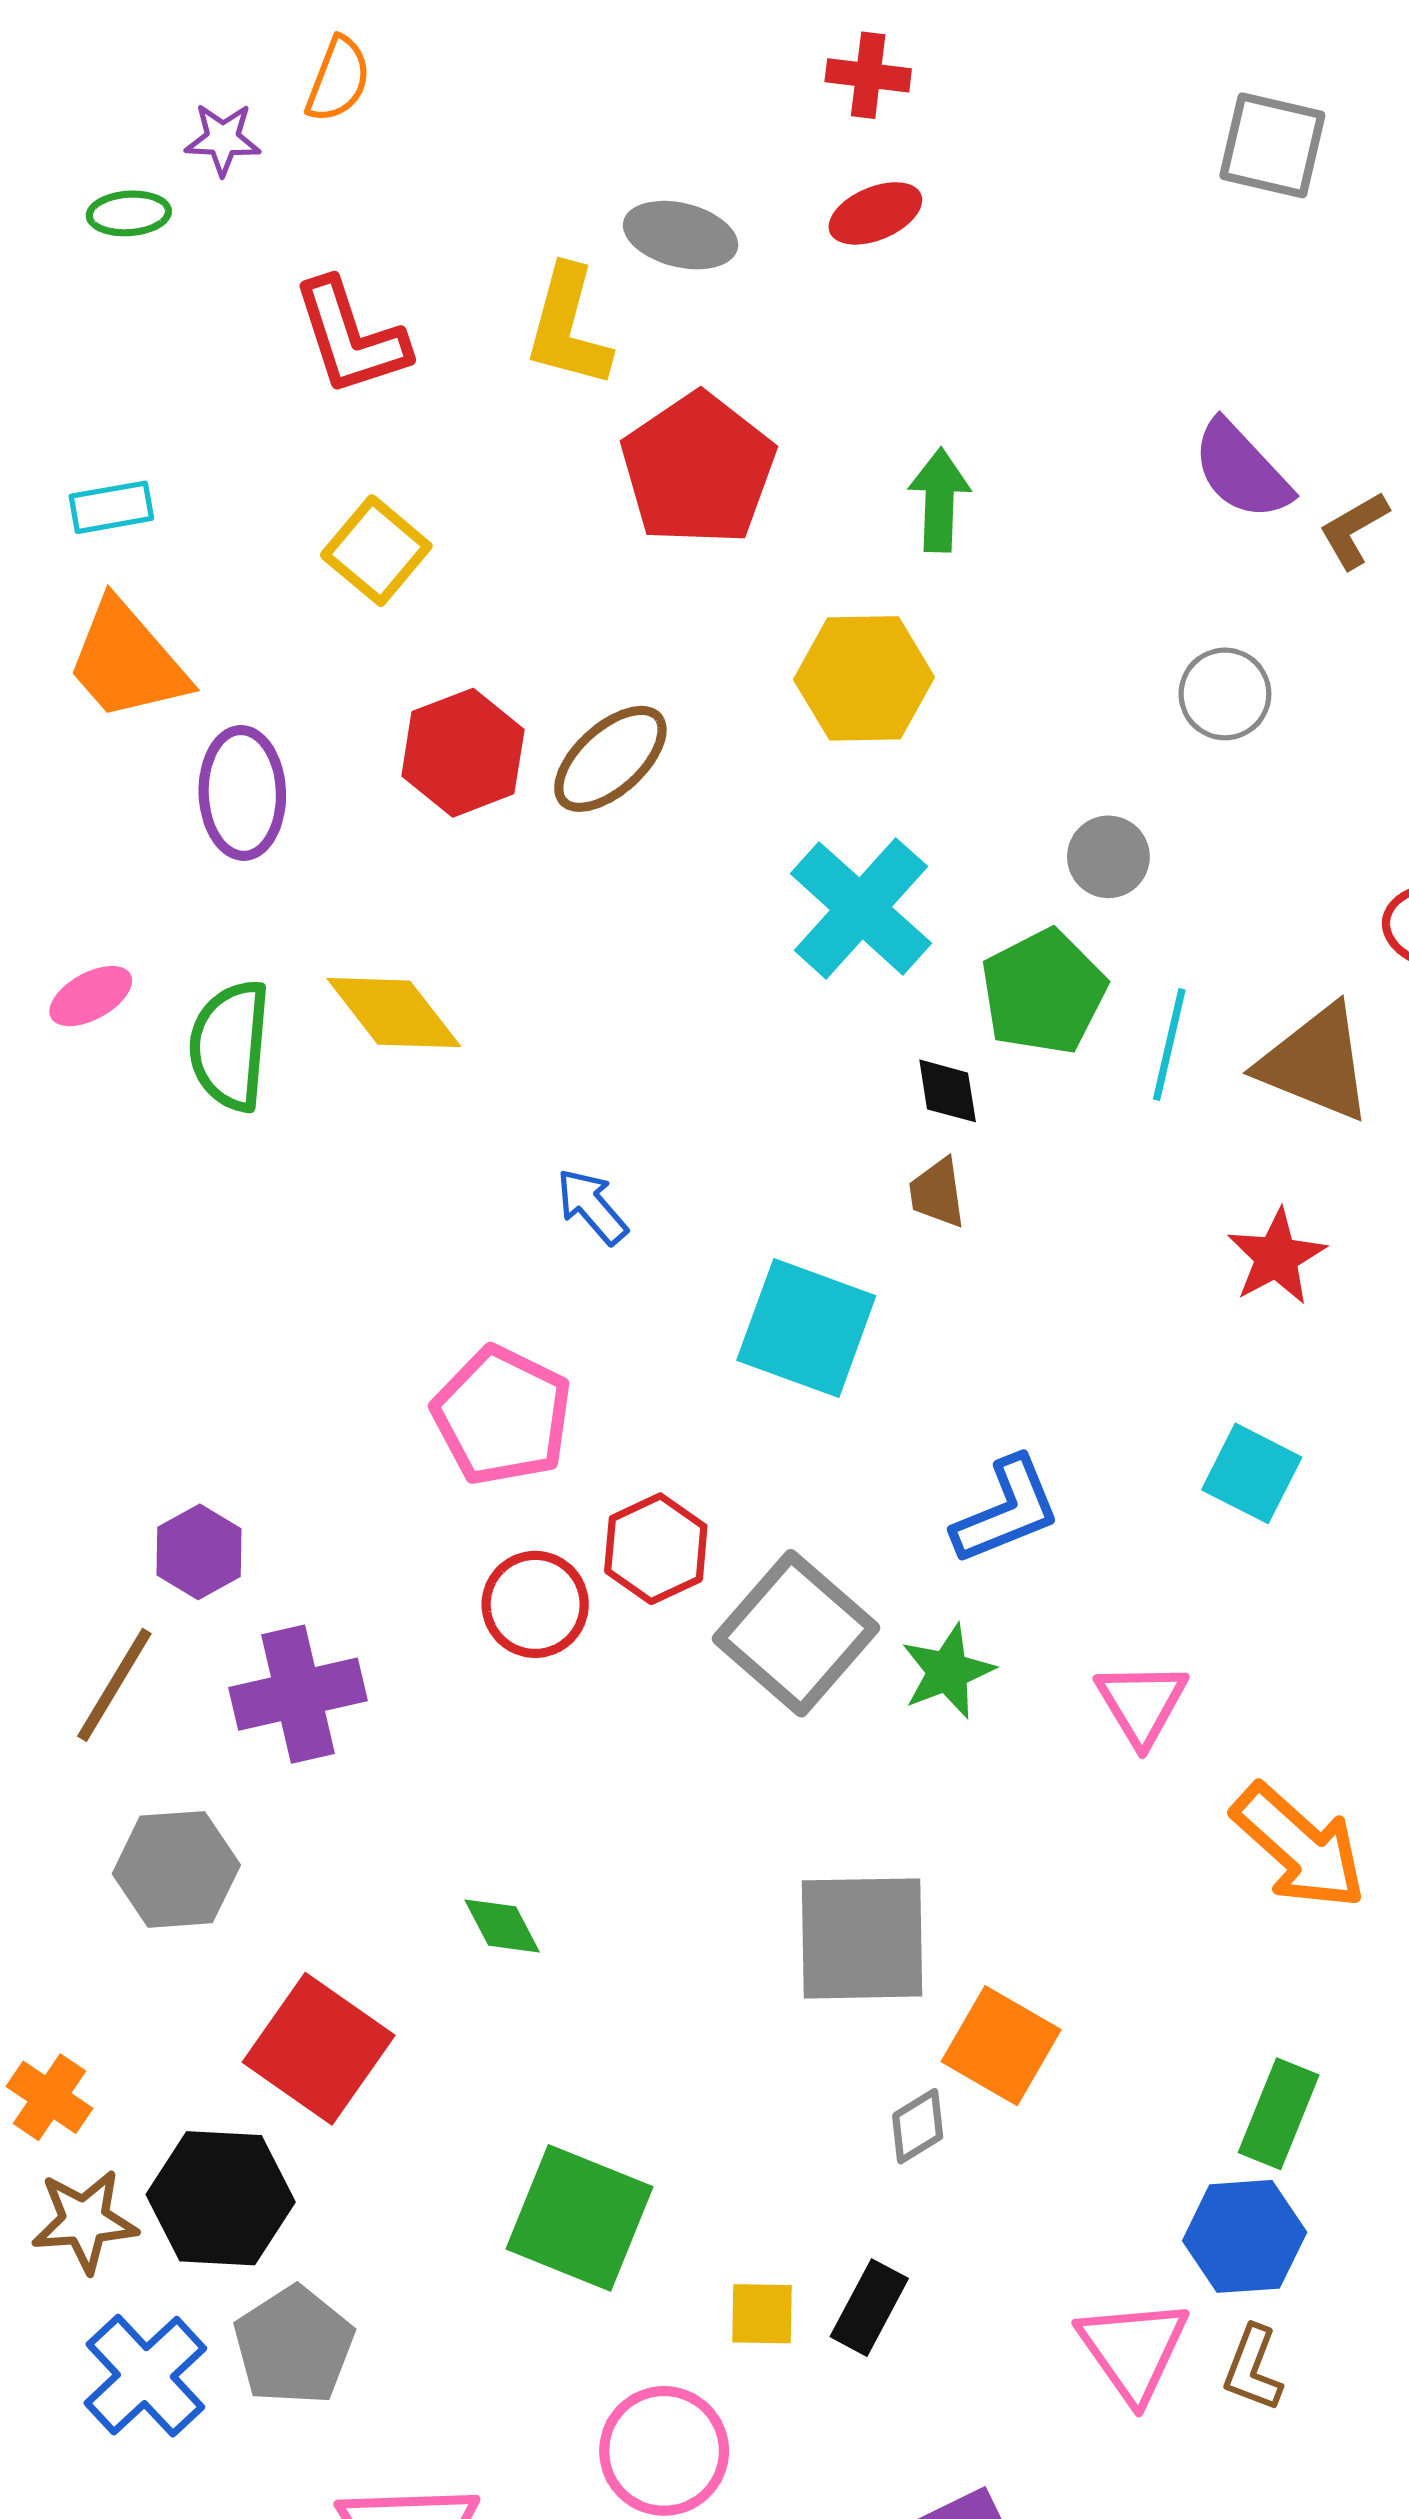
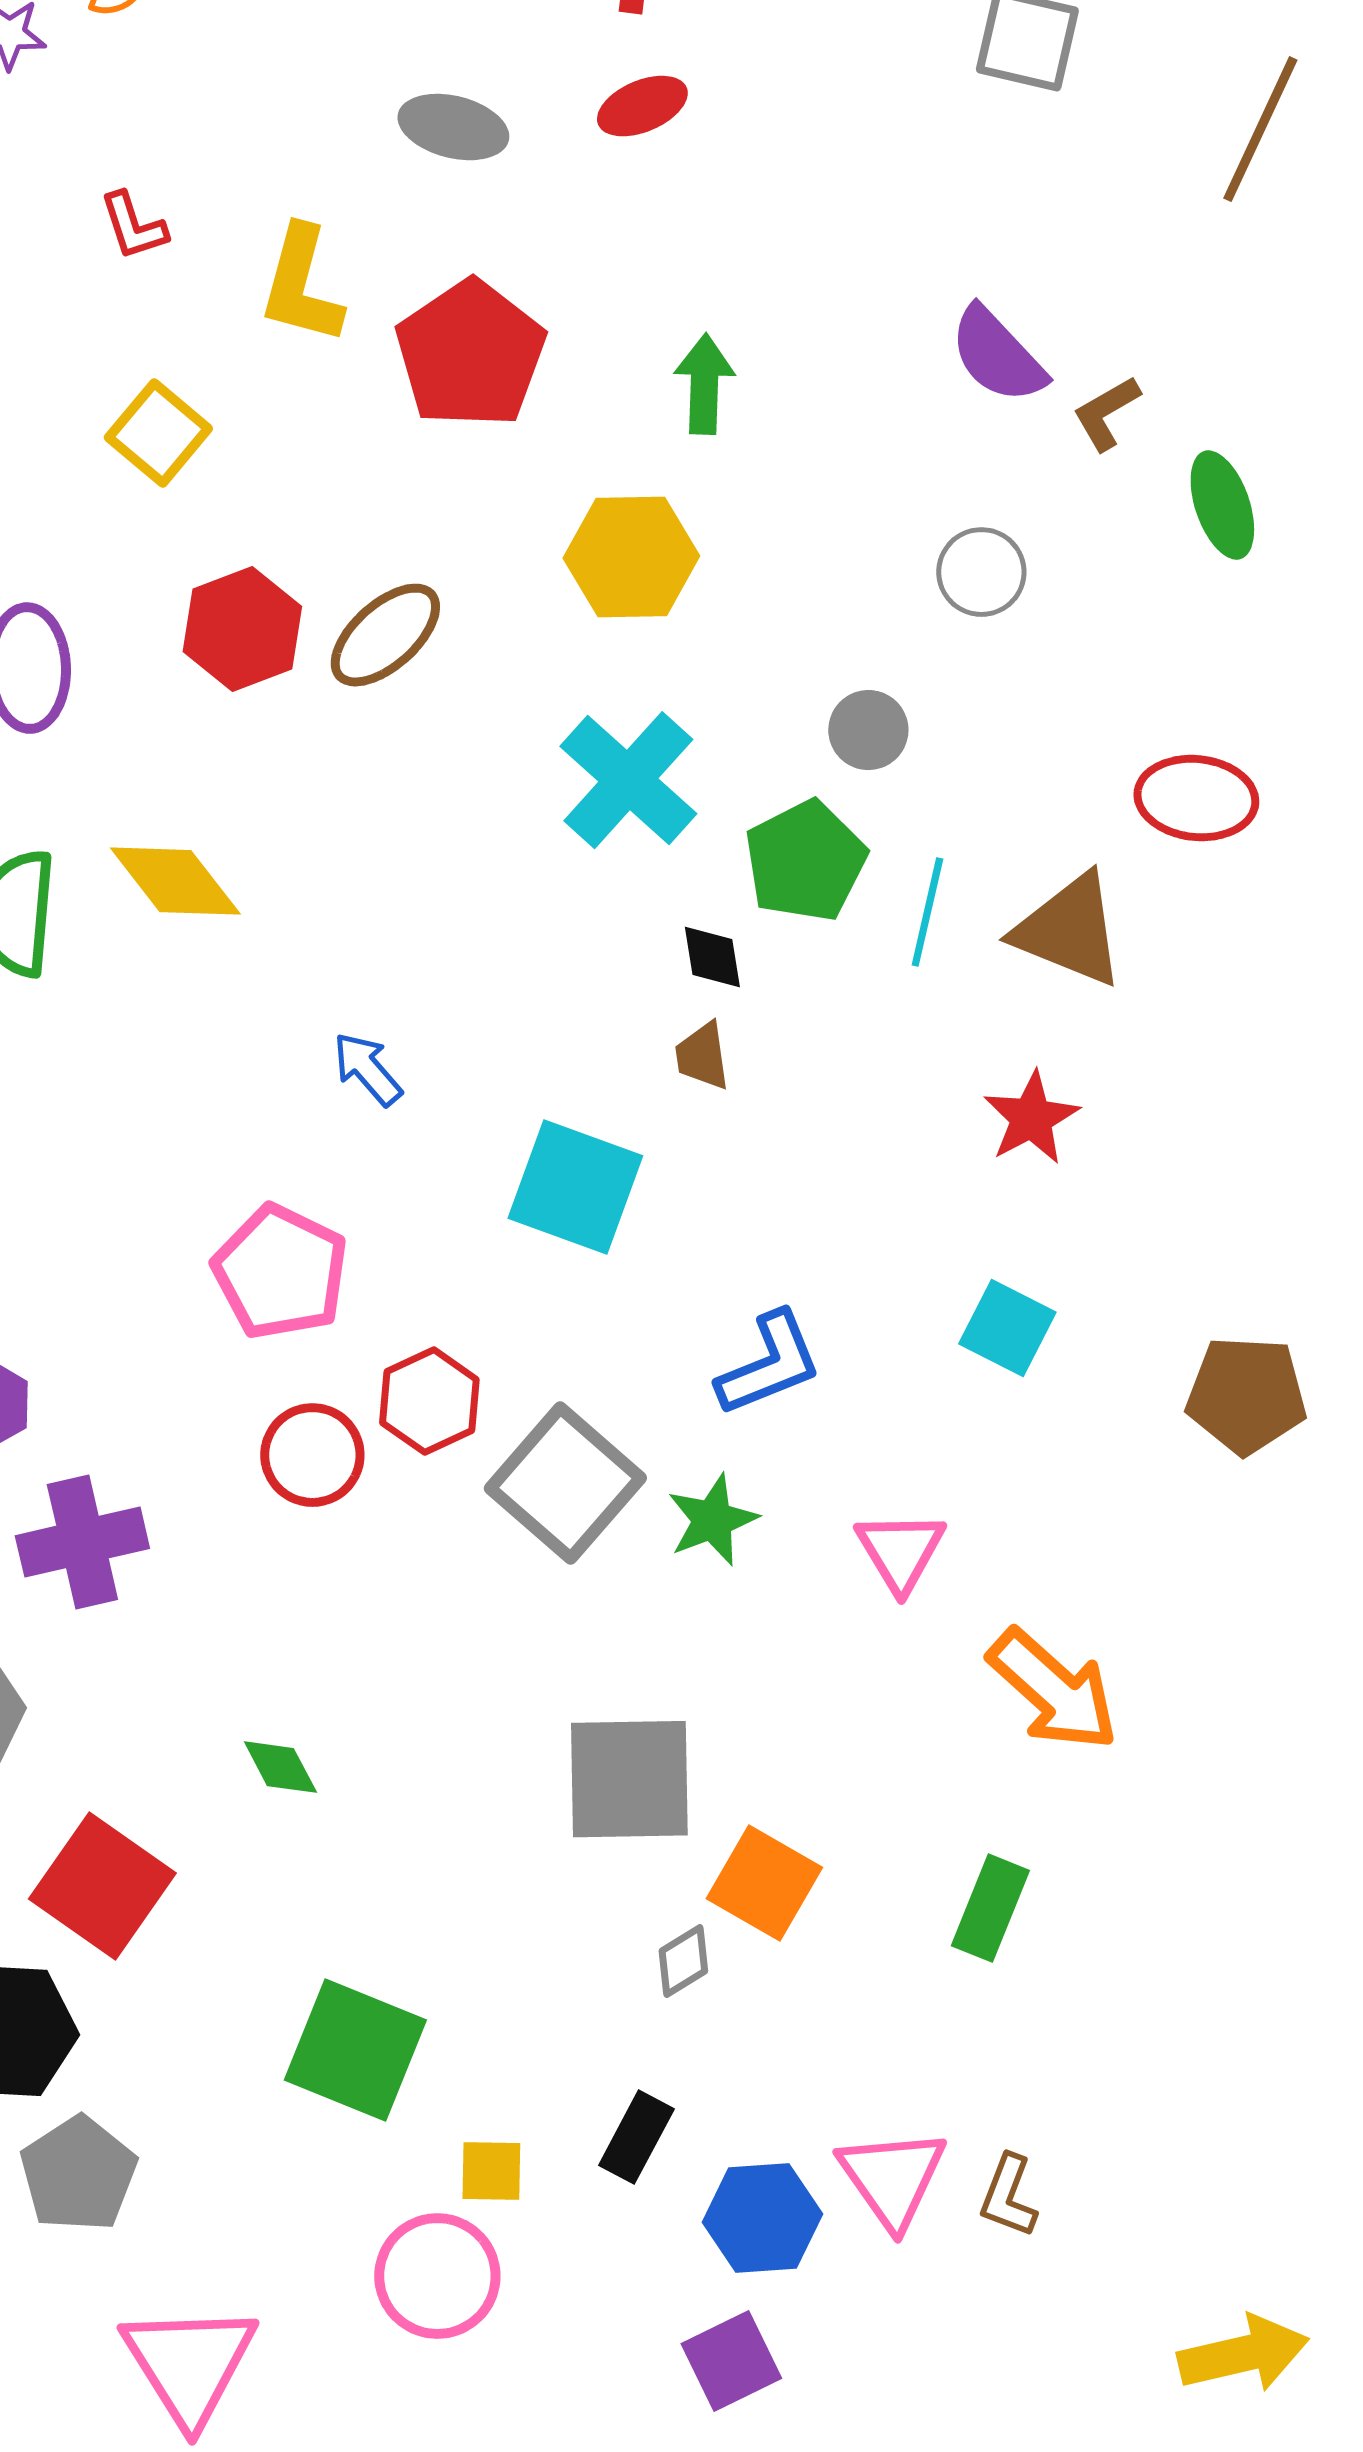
yellow L-shape: (568, 327) -> (301, 285), moved
red L-shape: (351, 337) -> (133, 226), size x0.6
green rectangle: (1279, 2114) -> (990, 1908), moved
blue hexagon: (1245, 2236) -> (762, 2218), moved
yellow square: (762, 2314) -> (491, 2171), moved

